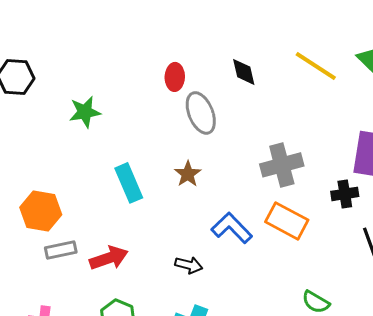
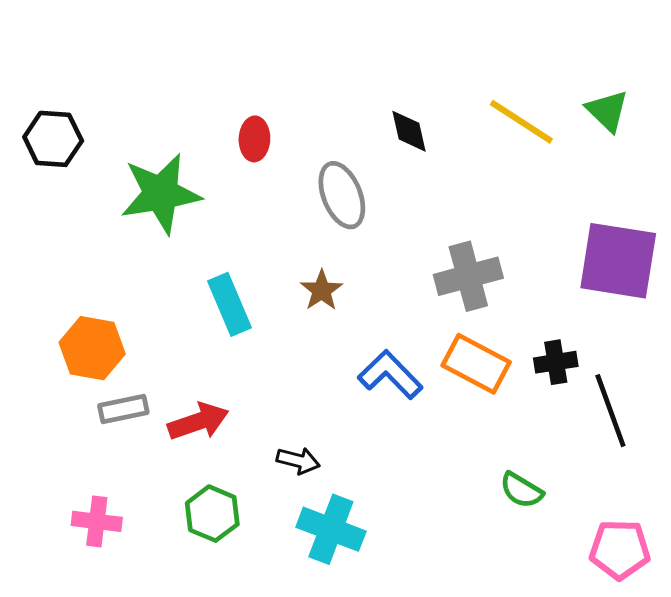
red ellipse: (175, 77) -> (254, 139), moved
green star: (85, 112) -> (161, 194), size x1.6
black cross: (345, 194) -> (556, 362), moved
black arrow: (189, 265) -> (298, 461), moved

